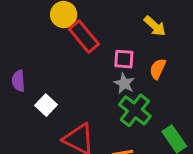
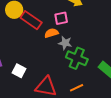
pink square: (124, 59) -> (61, 18), moved
orange semicircle: (158, 69) -> (51, 33), moved, turned 64

